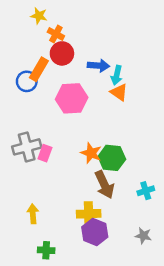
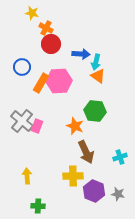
orange rectangle: (39, 69) -> (41, 83), moved
gray cross: (27, 147) -> (22, 121), turned -35
green hexagon: (112, 158) -> (95, 111), moved
purple hexagon: (95, 232) -> (94, 191), moved

